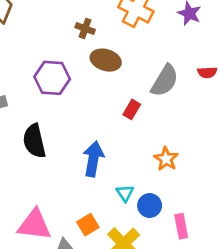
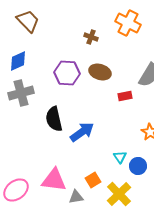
brown ellipse: (106, 60) -> (100, 72), moved
red rectangle: (132, 109) -> (125, 96), turned 48
blue arrow: (93, 159) -> (82, 132), moved, turned 45

